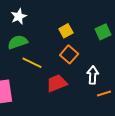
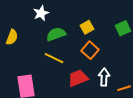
green semicircle: (18, 42) -> (56, 34), moved
white arrow: (93, 75) -> (104, 77), moved

